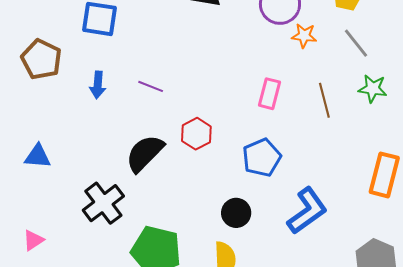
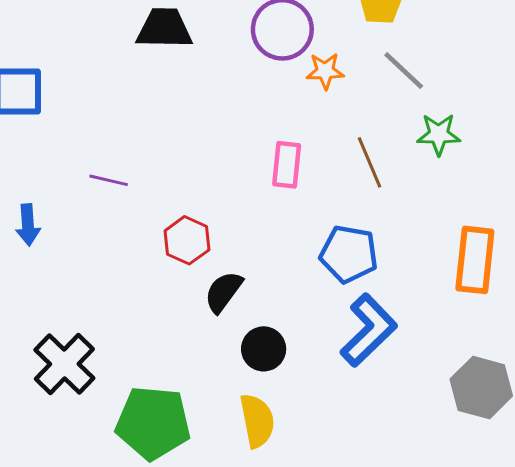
blue arrow: (98, 85) -> (28, 225), moved
black semicircle: (145, 153) -> (223, 292), moved, size x0.7
blue pentagon: (262, 158) -> (349, 254), moved, turned -30

